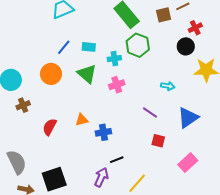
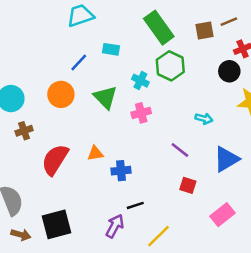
cyan rectangle: (89, 47) -> (111, 49), moved
cyan cross: (114, 59) -> (140, 81), turned 32
red semicircle: (50, 127) -> (55, 160), size x1.5

